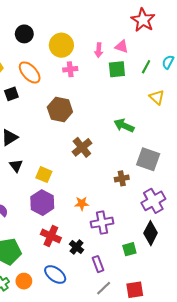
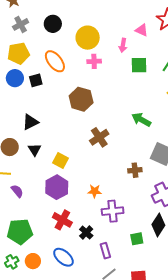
pink triangle: (122, 47) -> (142, 30), moved

